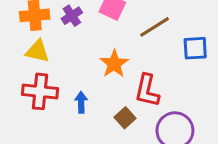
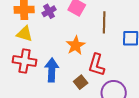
brown line: (155, 27) -> (104, 22), turned -60
blue arrow: (81, 102) -> (52, 70), size x1.6

